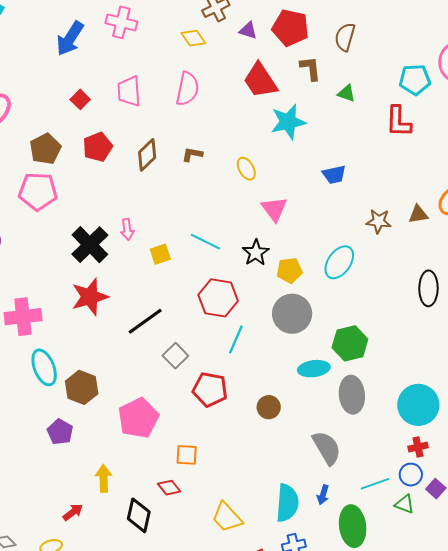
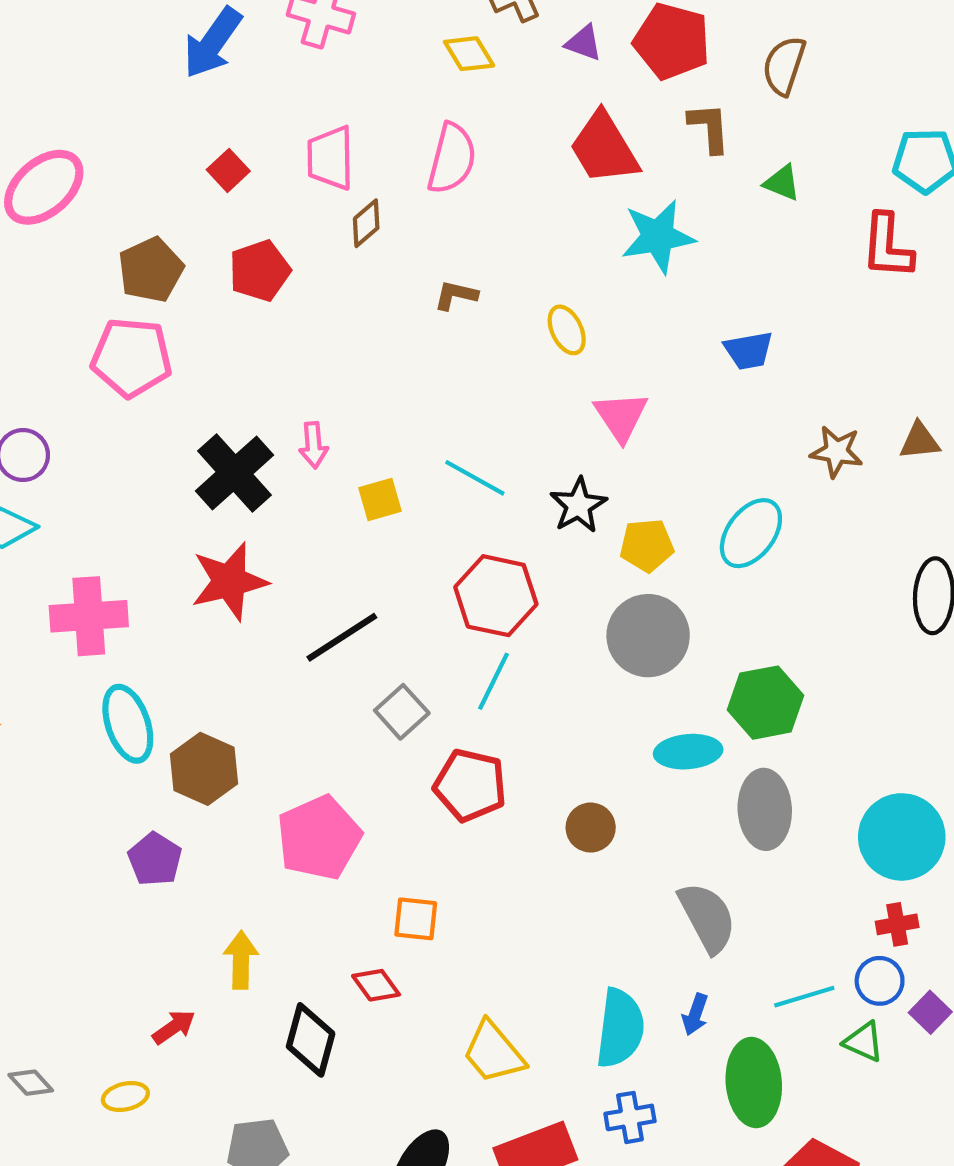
brown diamond: (147, 155) -> (366, 223), moved, size x0.7
cyan line: (236, 339) -> (494, 681), moved

